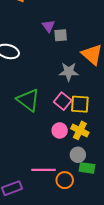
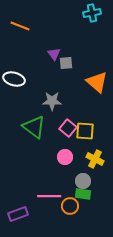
gray star: (69, 72) -> (52, 101), moved
yellow cross: (80, 130) -> (95, 159), moved
green rectangle: (87, 168) -> (83, 194), moved

